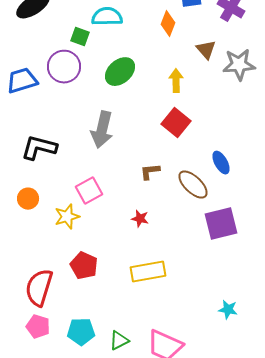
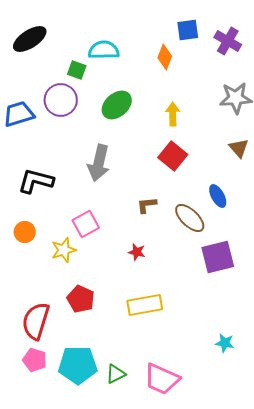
brown triangle: (206, 50) -> (239, 148), moved
cyan pentagon: (81, 332) -> (78, 365), size x1.4

